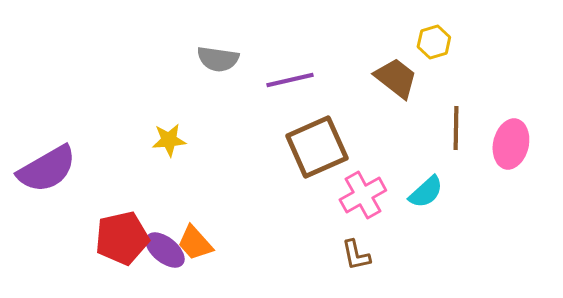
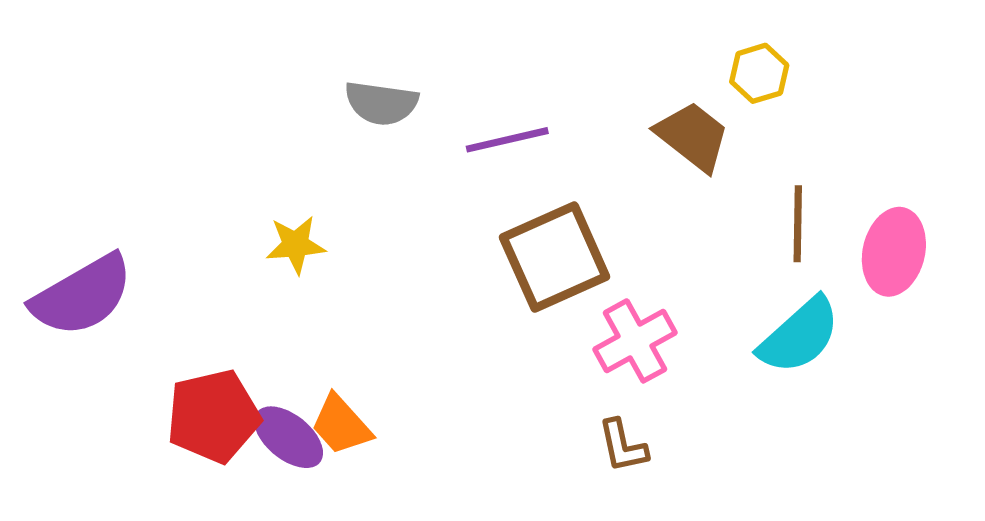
cyan semicircle: (426, 192) -> (799, 336), moved, size x1.4

